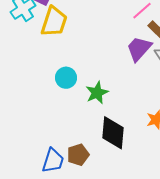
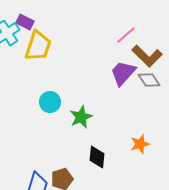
black diamond: (113, 133) -> (97, 157), size x0.7

